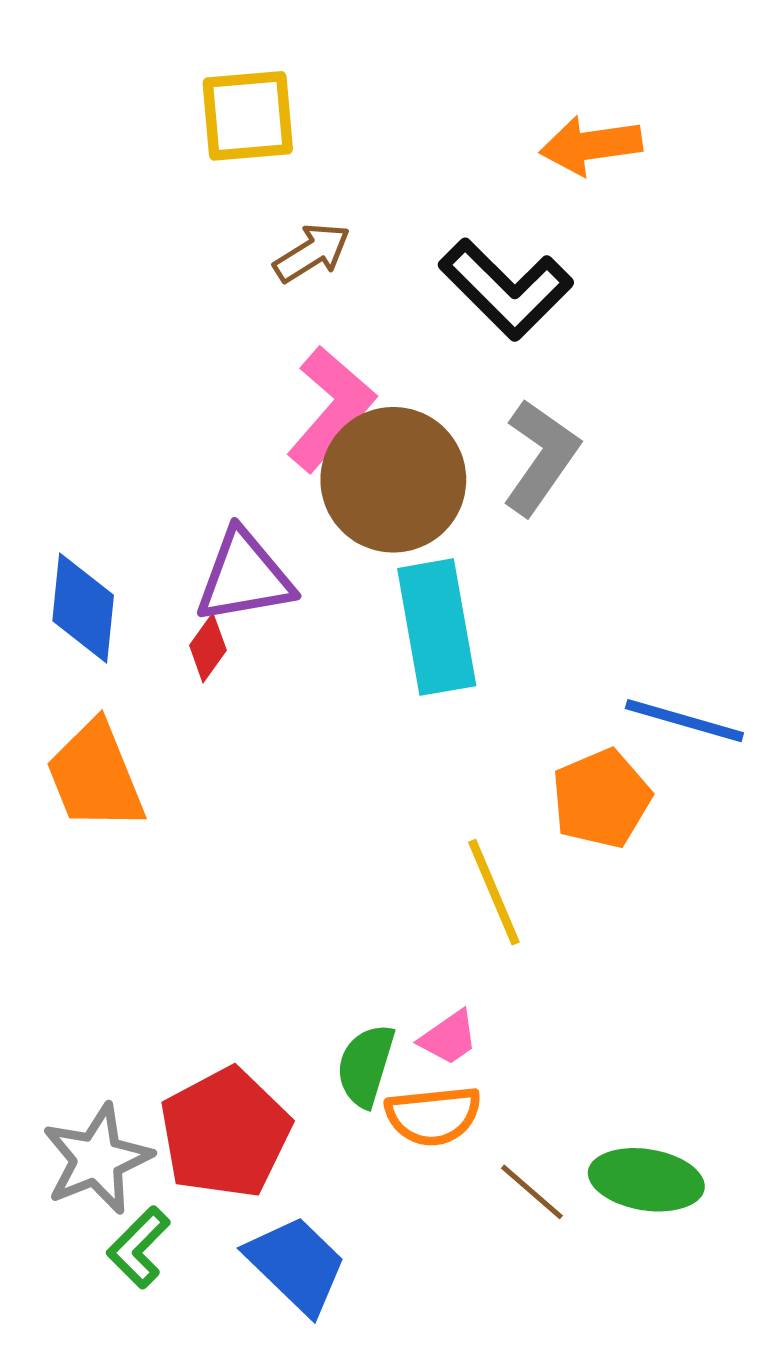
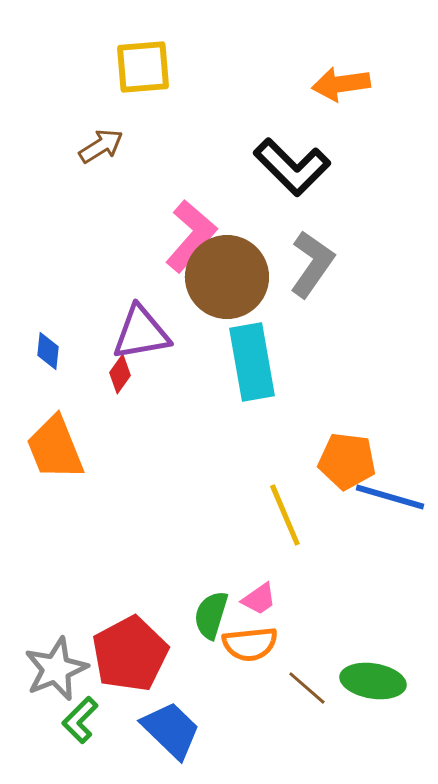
brown arrow: (312, 253) -> (101, 146), moved
blue diamond: (83, 608) -> (48, 351), size x0.6
blue line: (684, 721) -> (390, 497), moved
orange pentagon: (601, 799) -> (347, 461), turned 30

